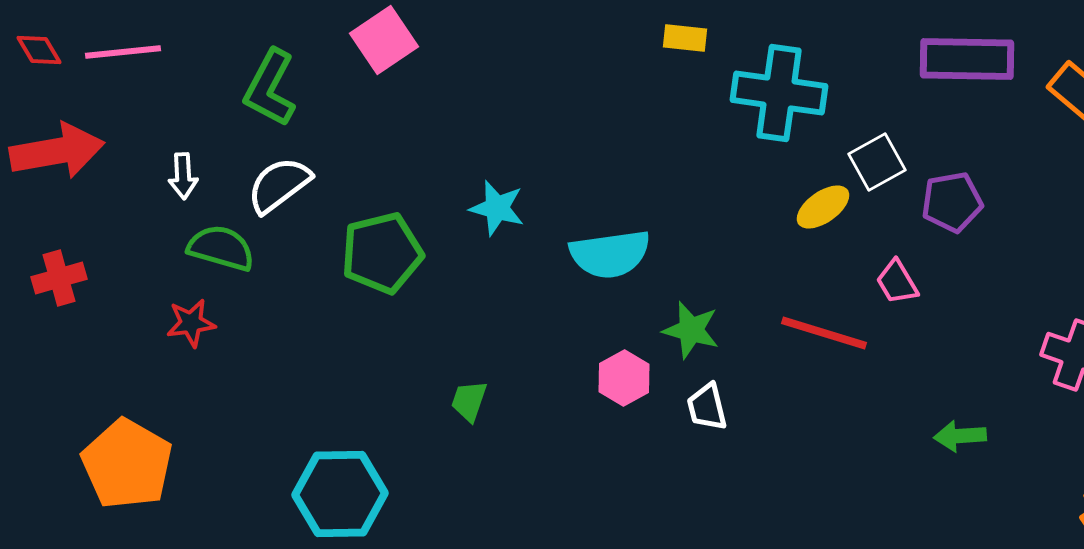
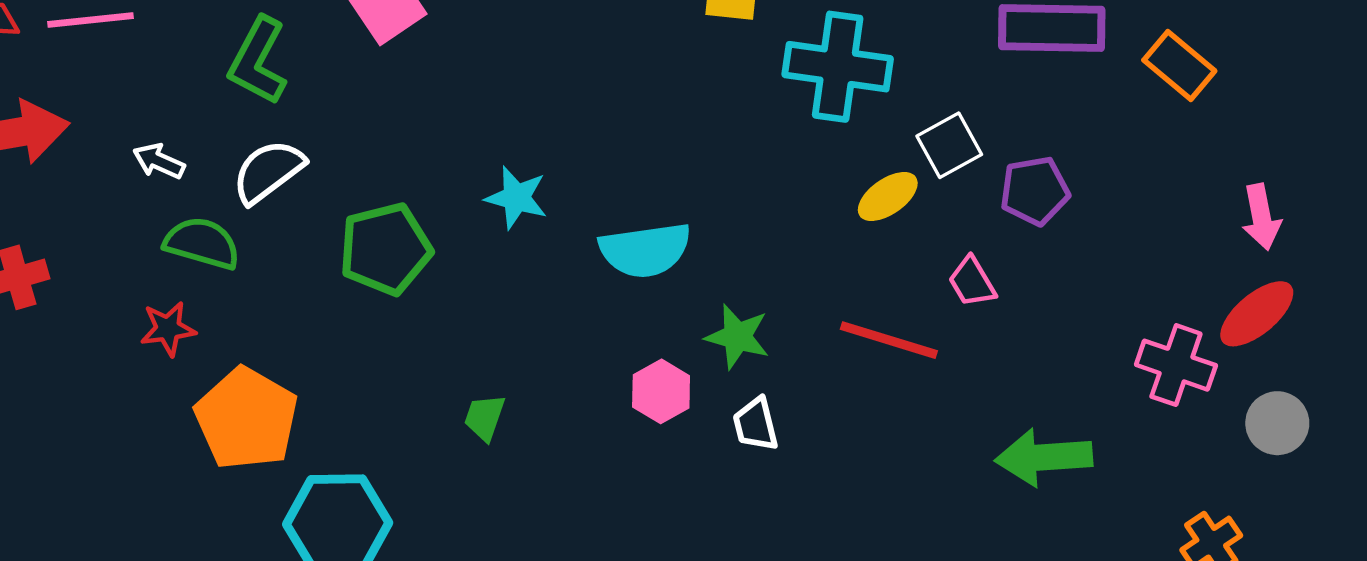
white arrow: (183, 176) -> (159, 161), turned 117
green arrow: (960, 436) -> (1044, 457), size x1.6
orange pentagon: (127, 464) -> (246, 419), moved

